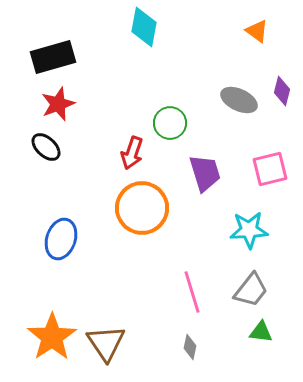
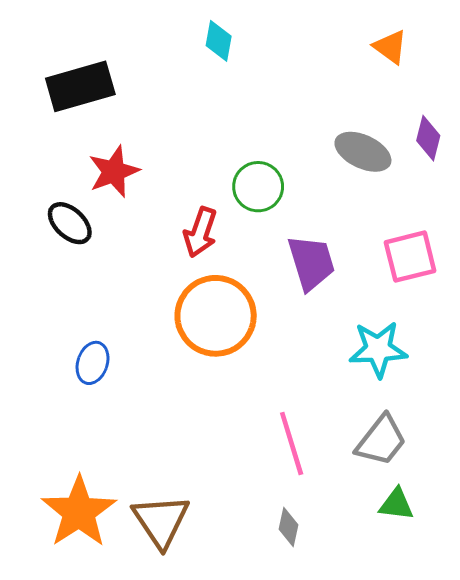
cyan diamond: (144, 27) -> (219, 41), size x0.7
red star: (58, 104) -> (114, 171), moved
blue ellipse: (61, 239) -> (93, 363), size x0.7

